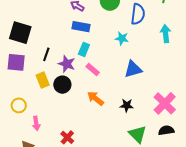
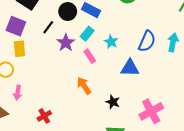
blue semicircle: (138, 14) -> (147, 41), moved
cyan star: (122, 38) -> (111, 42), moved
yellow rectangle: (43, 80) -> (20, 49), moved
black circle: (62, 85) -> (68, 11), moved

